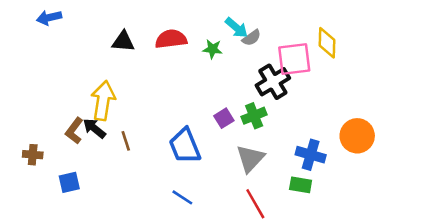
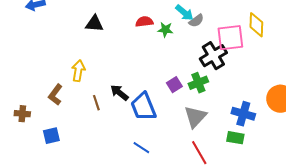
red semicircle: (171, 39) -> (144, 22), moved, size x0.7
yellow arrow: (103, 101) -> (78, 71), size x0.7
black arrow: (94, 128) -> (119, 93), moved

